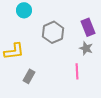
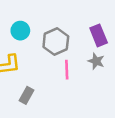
cyan circle: (24, 10) -> (20, 31), moved
pink line: (77, 71) -> (67, 70), moved

